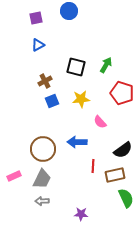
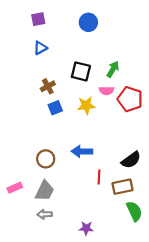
blue circle: (69, 11) -> (88, 22), moved
pink semicircle: (100, 122) -> (106, 91), moved, turned -48
brown circle: (43, 149) -> (46, 159), size x0.7

